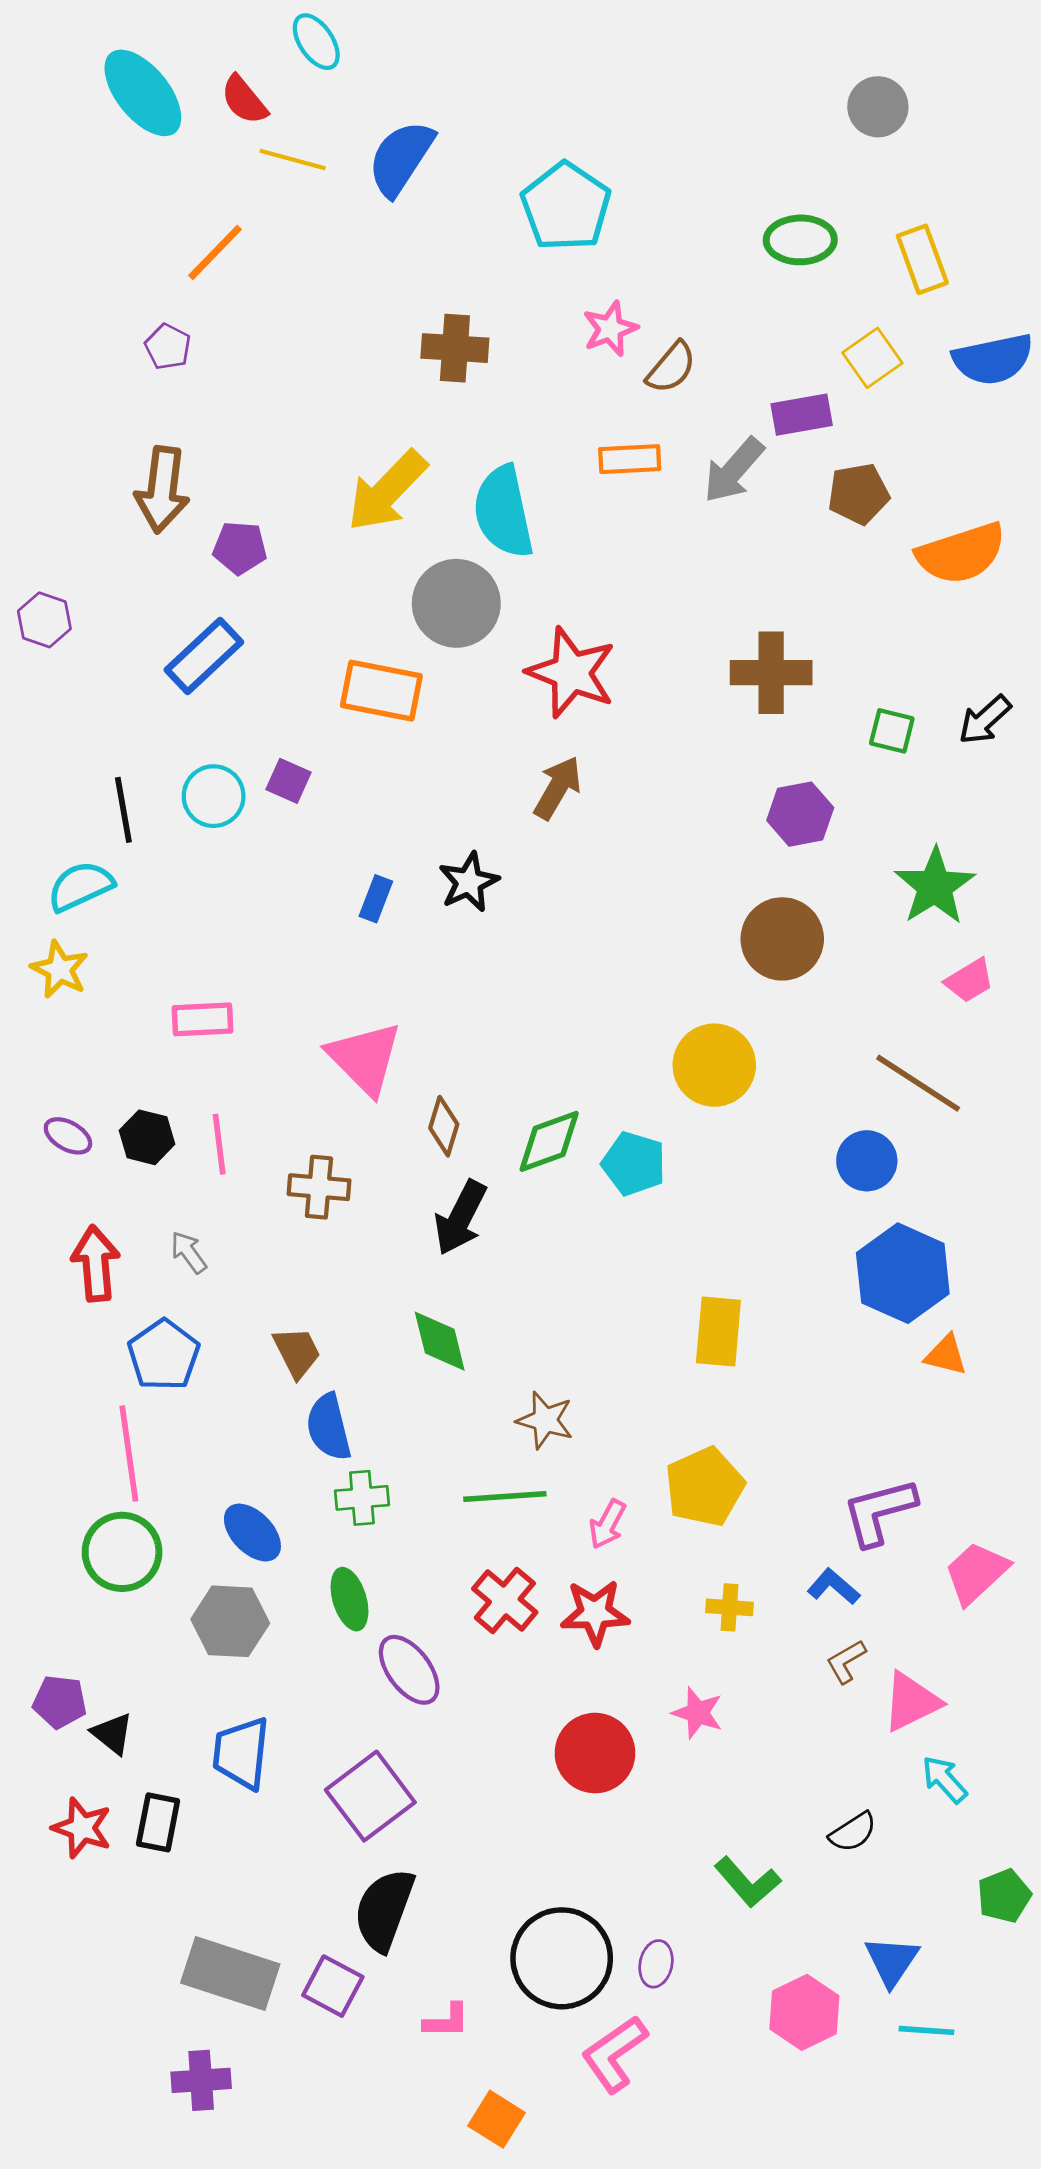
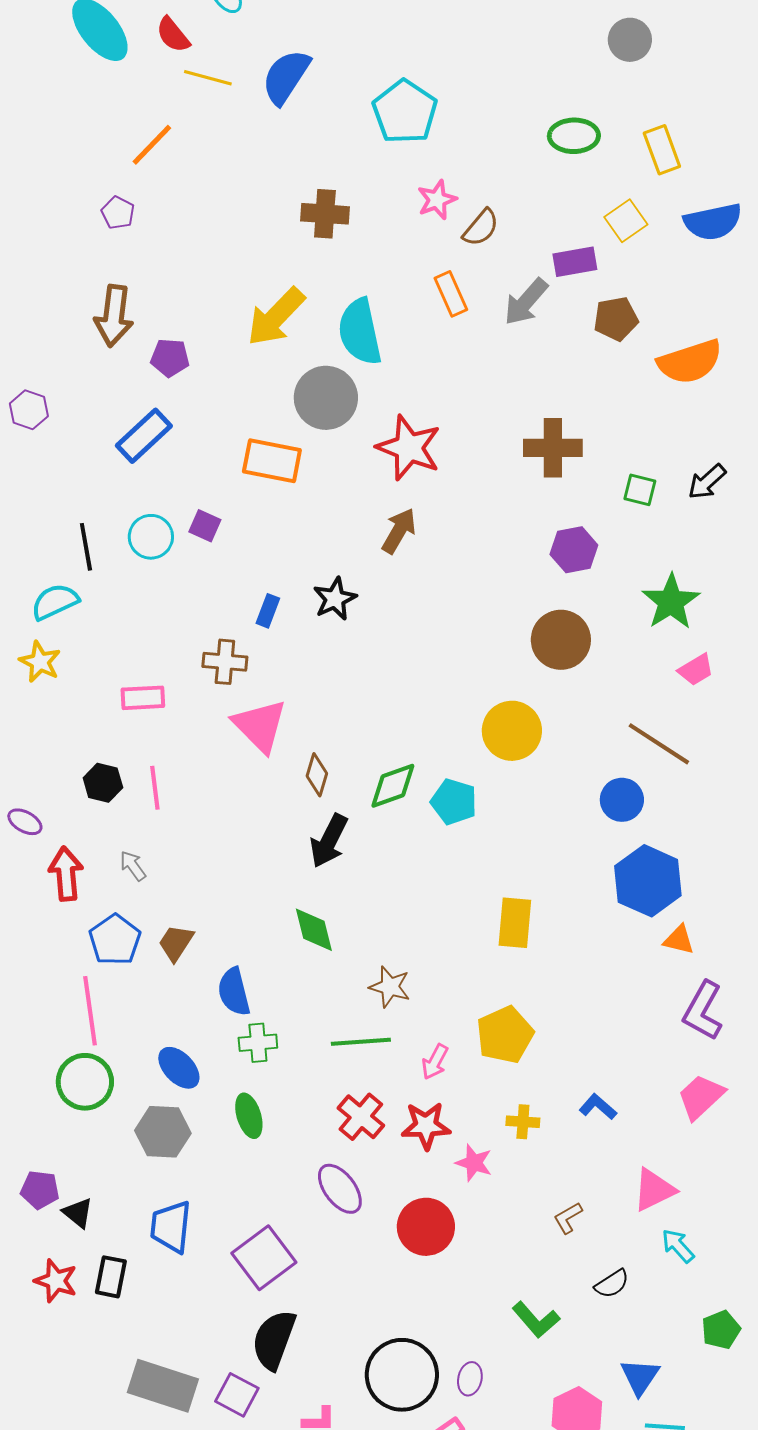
orange rectangle: (630, 459) -> (451, 294), turned 69
purple ellipse: (68, 1136) -> (25, 822), moved
brown cross: (319, 1187) -> (225, 662), moved
brown trapezoid: (297, 1352) -> (176, 943), moved, turned -120
purple L-shape: (879, 1512) -> (703, 1011), moved, turned -46
brown L-shape: (846, 1662) -> (568, 1218), moved
purple ellipse: (409, 1670) -> (340, 1189), moved
pink star: (698, 1713) -> (474, 1163), moved

